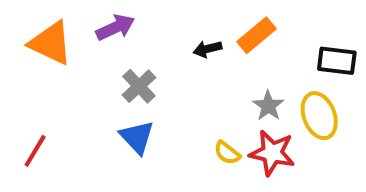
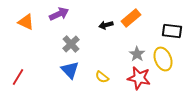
orange triangle: (51, 43) -> (26, 22), size x0.7
yellow semicircle: (227, 153) -> (102, 77), moved

